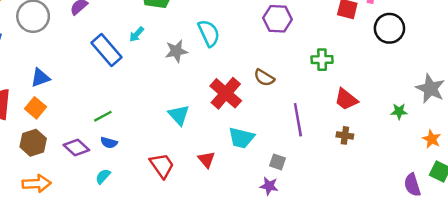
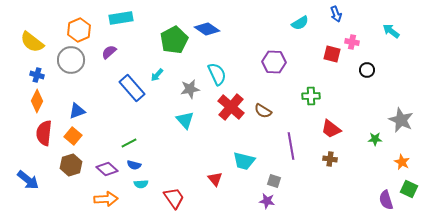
black circle: (389, 28) -> (367, 70), size x0.6
red cross: (226, 93) -> (231, 107), moved
cyan triangle: (179, 115) -> (185, 120), moved
red trapezoid: (162, 166) -> (174, 198), moved
cyan semicircle: (103, 176) -> (141, 184), moved, turned -136
orange arrow: (37, 184) -> (106, 199), moved

